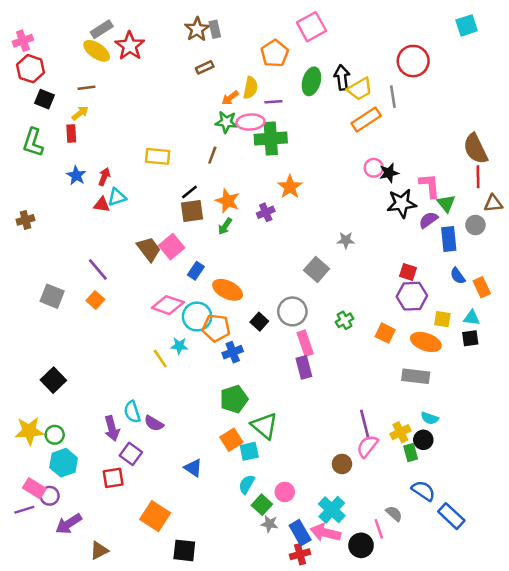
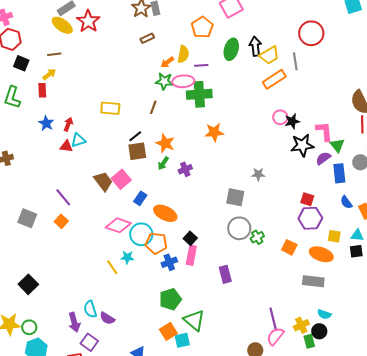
orange star: (290, 187) -> (214, 132), turned 30
purple cross: (266, 212) -> (185, 169), moved
gray square: (317, 269) -> (235, 197), turned -30
gray circle: (292, 311) -> (239, 228), moved
pink rectangle: (305, 343) -> (191, 255), moved, turned 30

